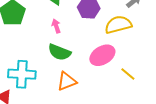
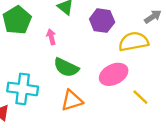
pink arrow: (56, 26) -> (51, 37), moved

